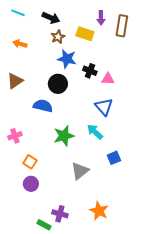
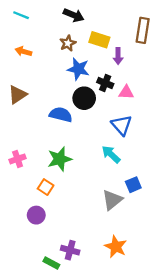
black arrow: (51, 18) -> (74, 15), moved
purple arrow: (101, 18) -> (118, 56), moved
black circle: (58, 84) -> (84, 98), moved
blue semicircle: (43, 106) -> (61, 115), moved
green star: (64, 136) -> (60, 159), moved
orange square: (30, 162) -> (46, 187), moved
gray triangle: (80, 171) -> (112, 200), moved

